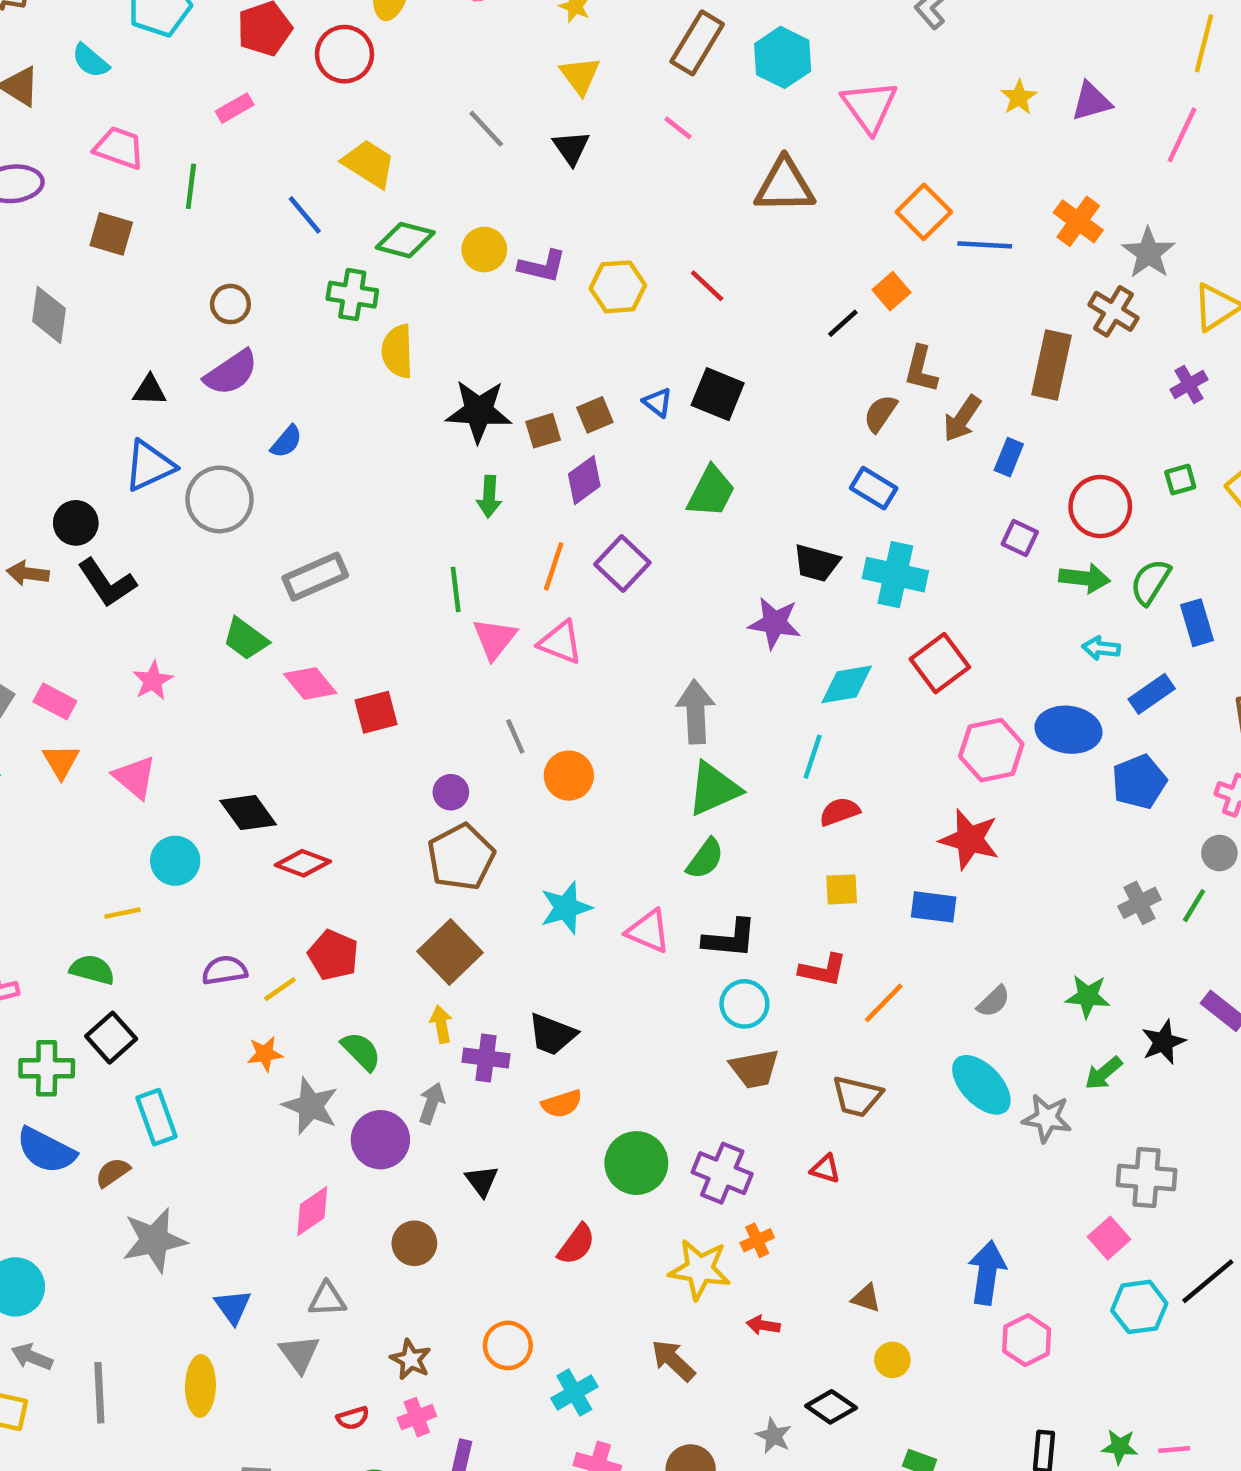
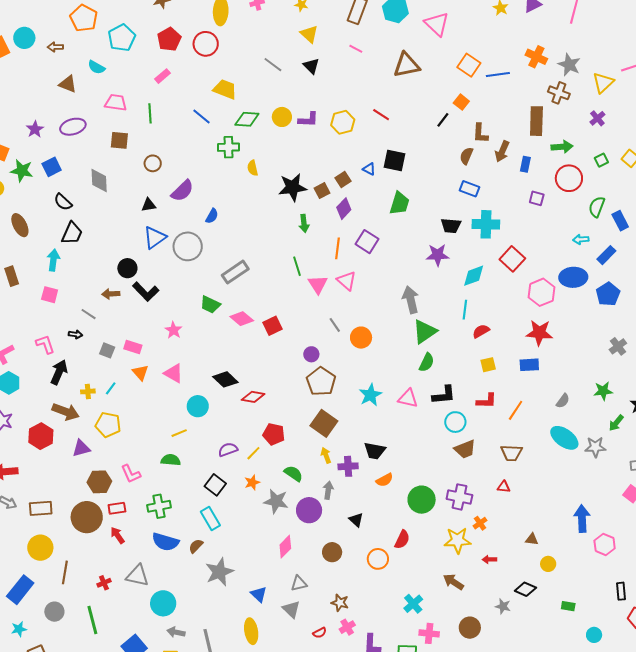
brown circle: (230, 304) -> (153, 163), moved
yellow semicircle: (397, 351) -> (253, 168), size x0.7
green arrow: (1085, 578) -> (562, 147), moved
pink triangle: (560, 642) -> (347, 281), turned 30
black square: (111, 1038) -> (215, 485), moved
orange circle: (508, 1345) -> (378, 559), moved

